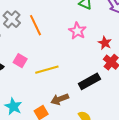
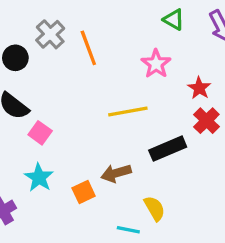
pink square: (20, 61) -> (40, 133), moved
yellow line: (47, 70) -> (128, 112), moved

